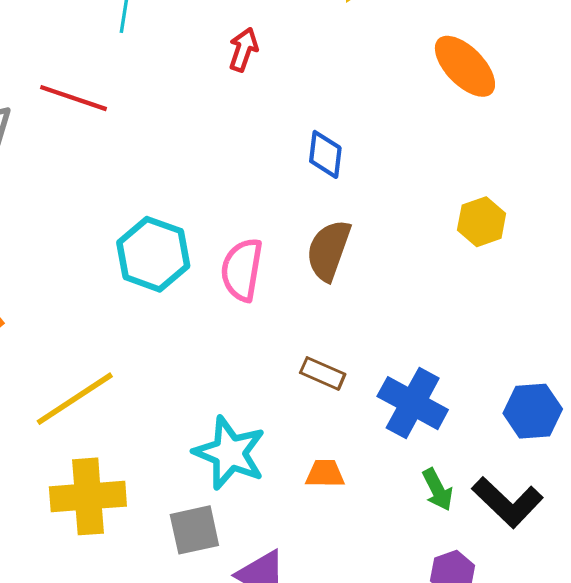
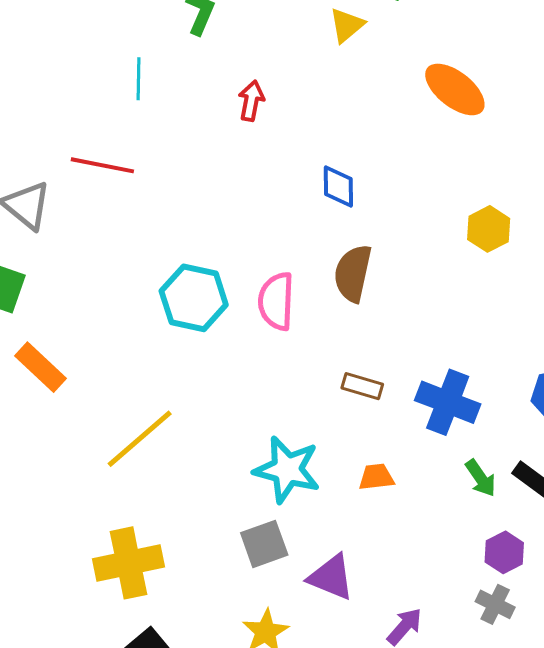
yellow cross: (88, 496) -> (128, 563), moved

